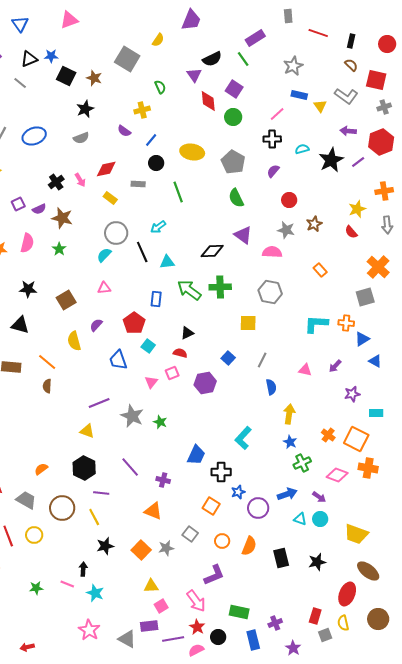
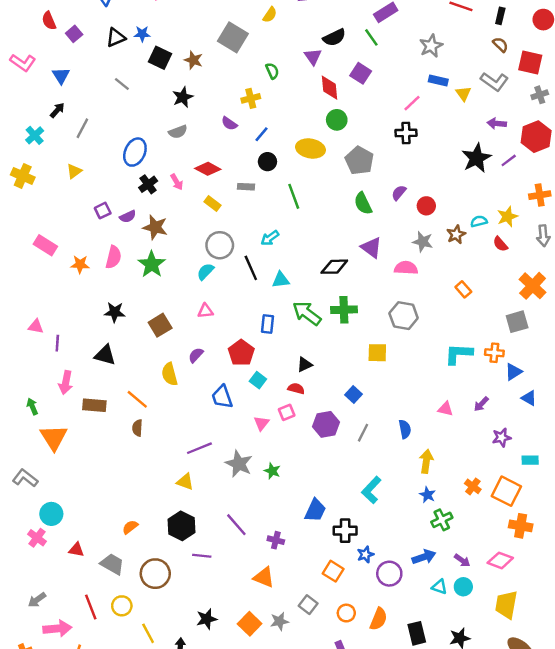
gray line: (20, 83) -> (122, 84), moved
green circle: (233, 117) -> (337, 120), moved
blue ellipse: (34, 136) -> (135, 152), moved, turned -45
cyan semicircle: (302, 149) -> (479, 221), moved
red diamond: (106, 169) -> (208, 169), turned 40
purple semicircle: (273, 171) -> (399, 193), moved
green star: (59, 249) -> (152, 264), size x1.6
gray line: (262, 360) -> (363, 433), moved
pink diamond: (337, 475) -> (500, 560), moved
yellow line: (94, 517) -> (148, 633), moved
yellow trapezoid: (356, 534) -> (506, 605), turned 80

